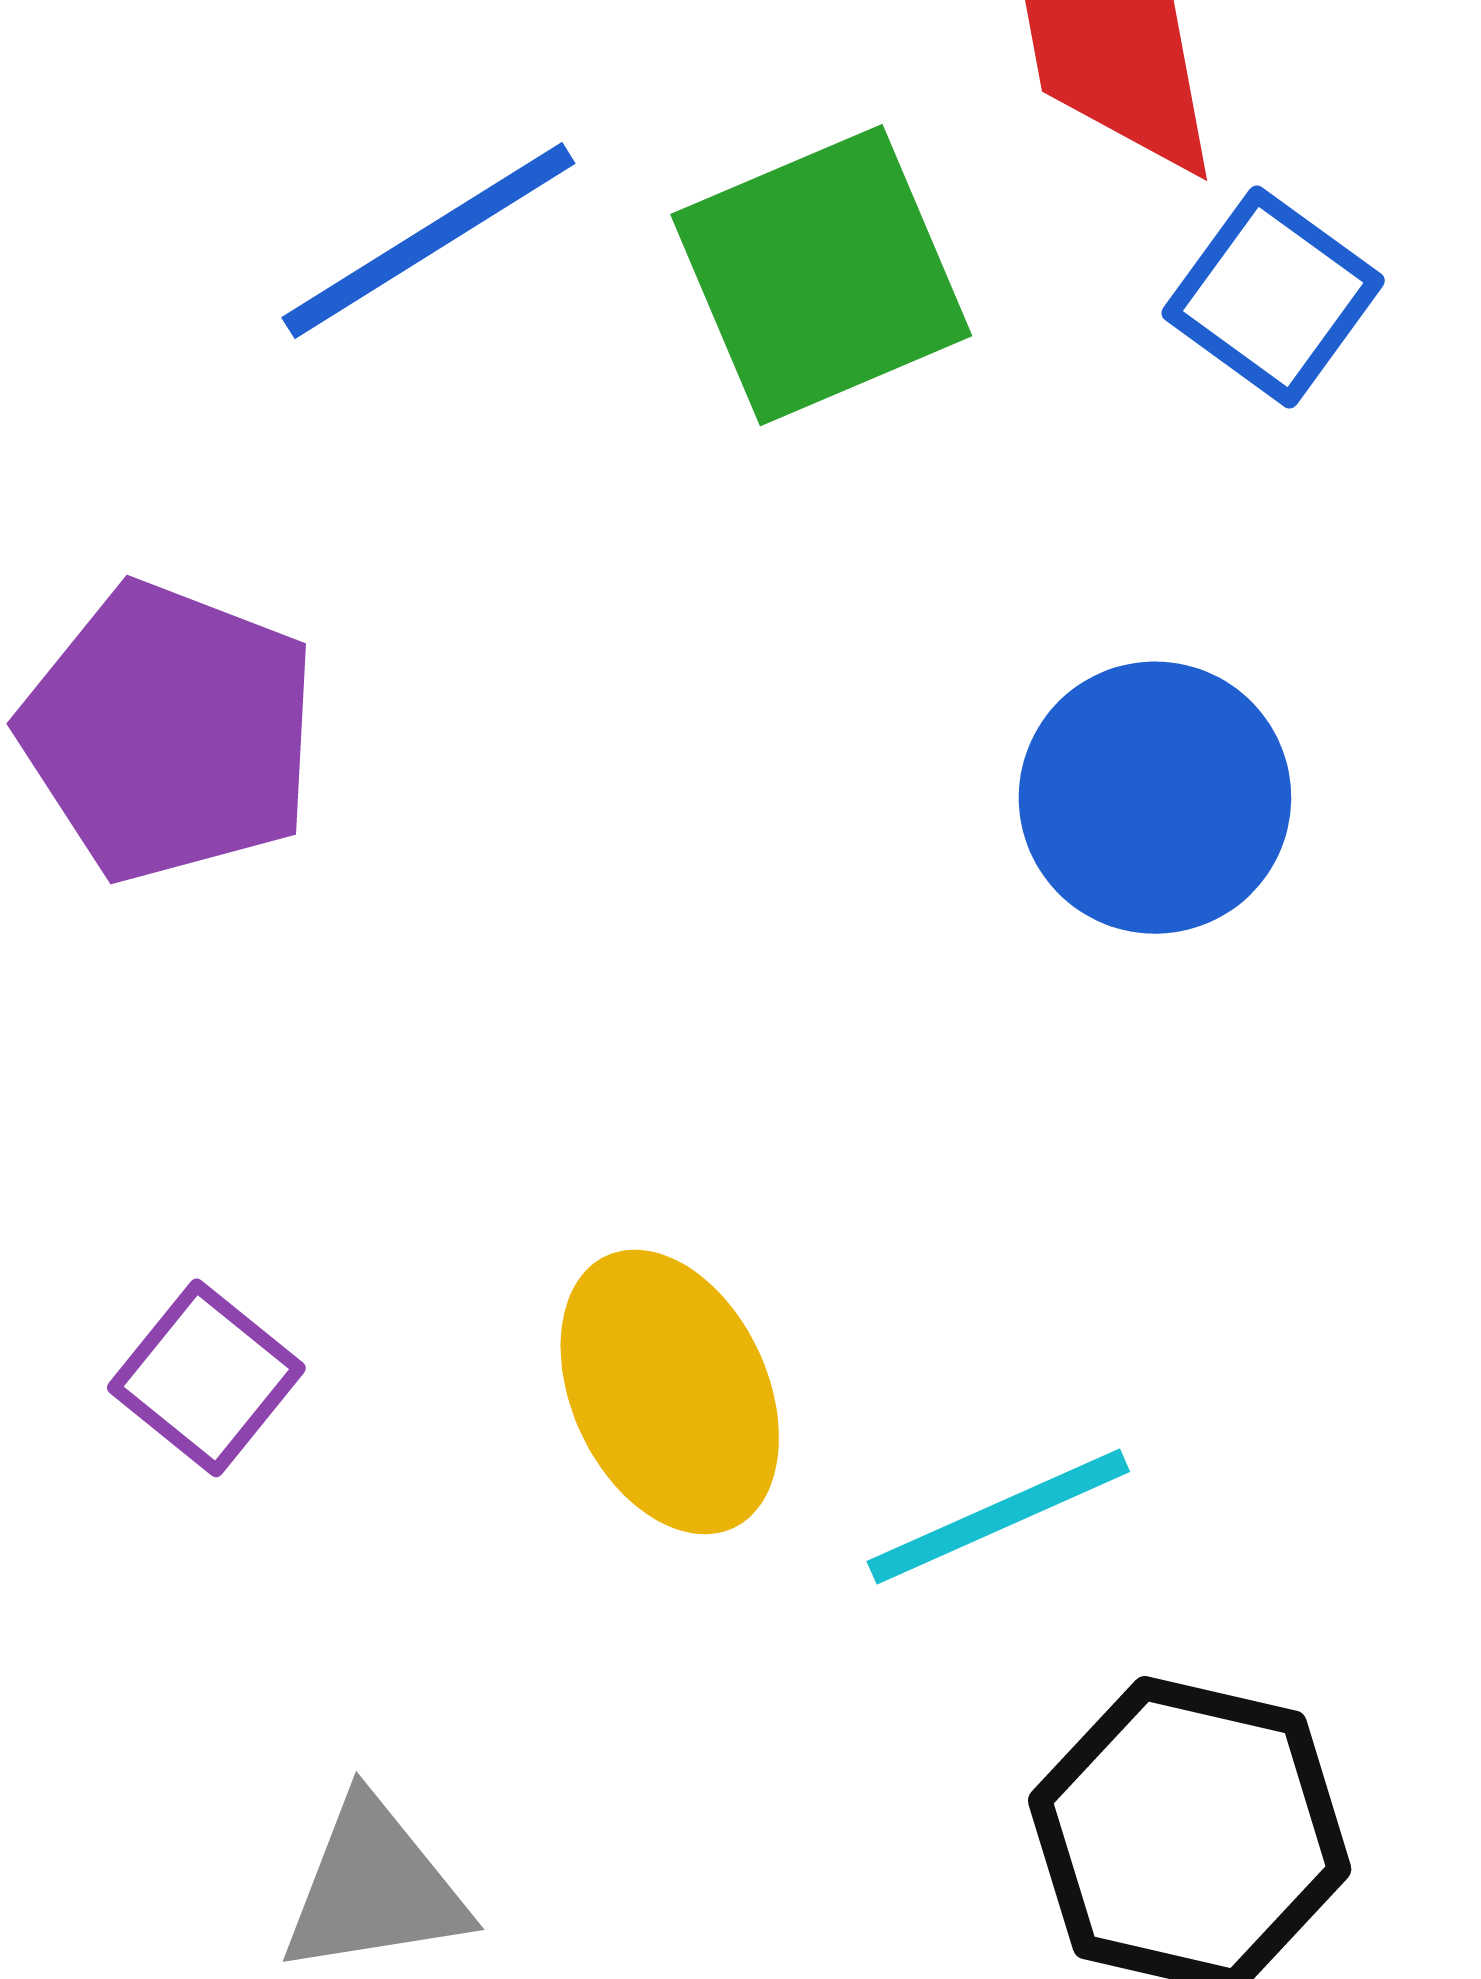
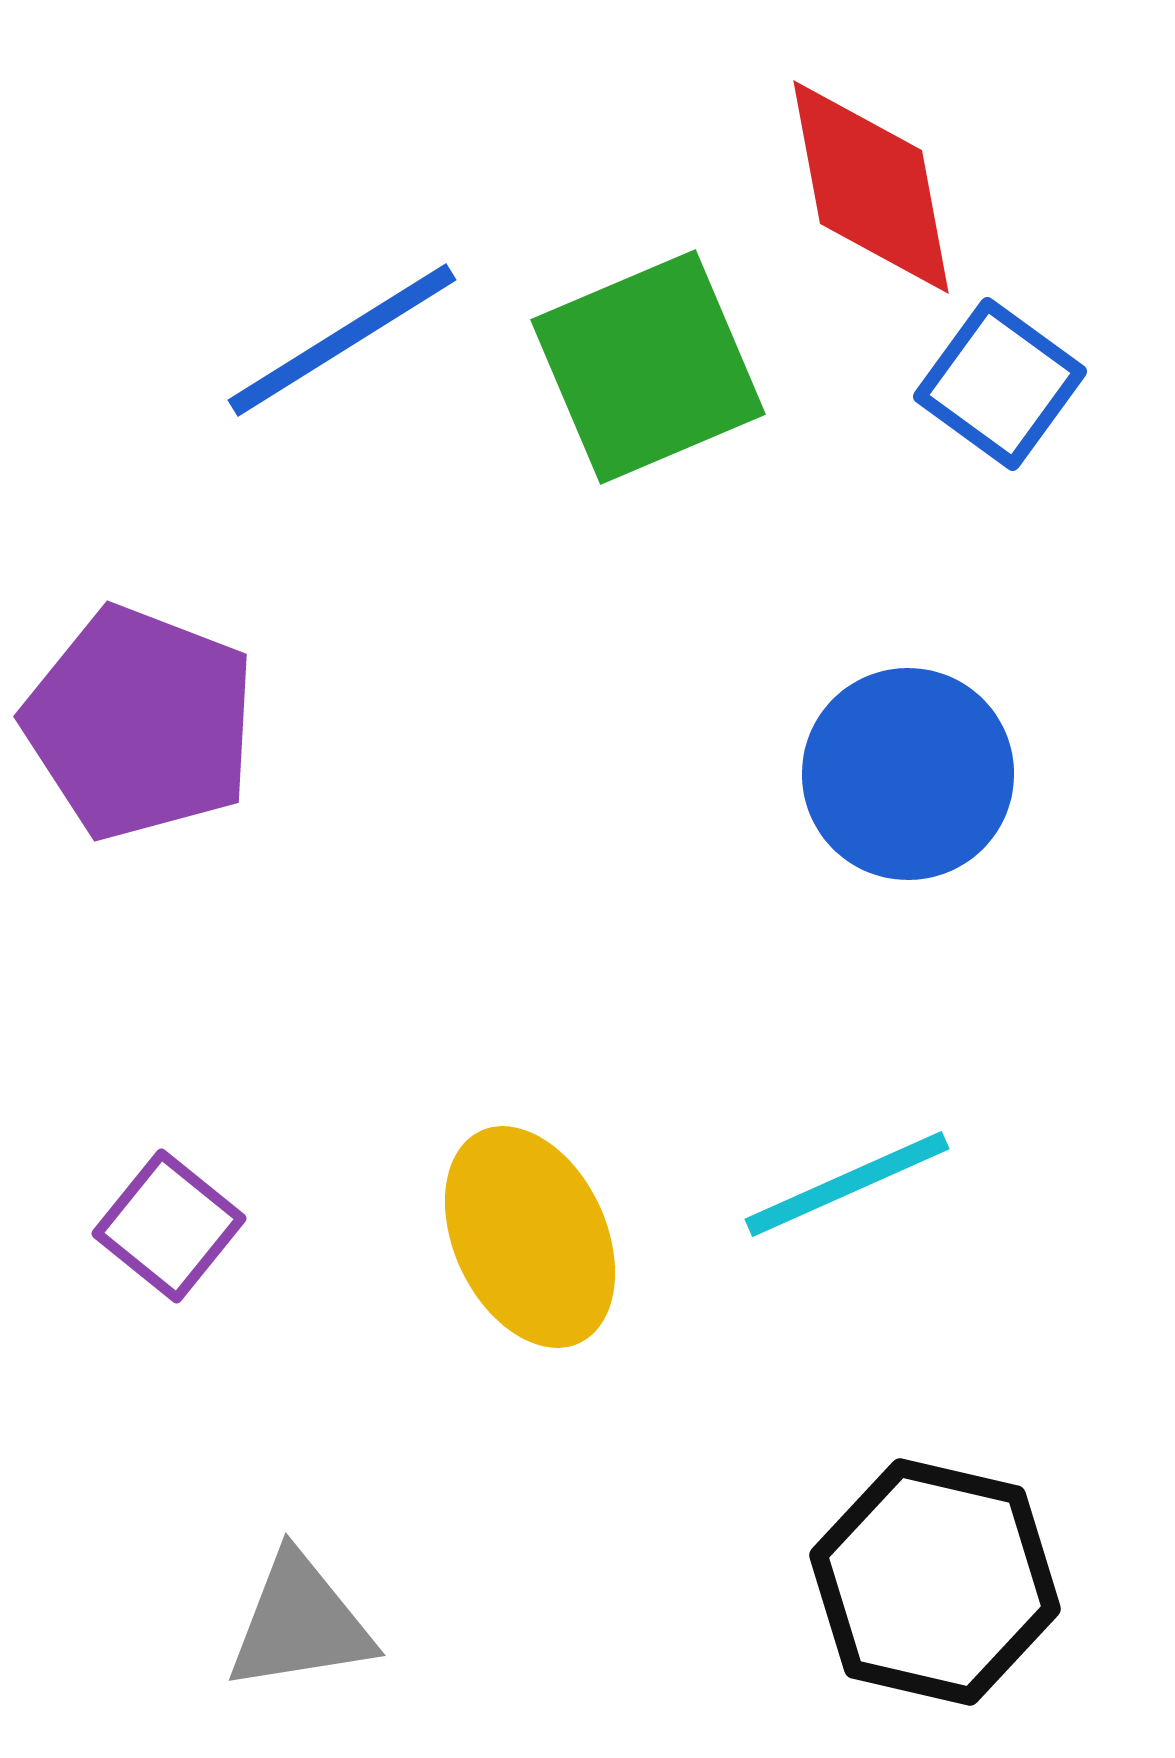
cyan line: (998, 1516) -> (847, 1184), moved

